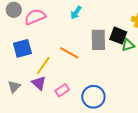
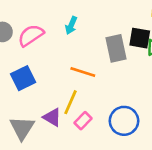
cyan arrow: (76, 12) -> (71, 25), moved
yellow line: (43, 65) -> (70, 102), moved
gray triangle: (14, 87) -> (22, 128), size x1.5

